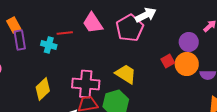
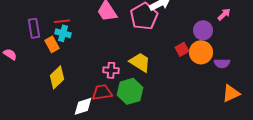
orange rectangle: (14, 25) -> (52, 44), moved
red line: (65, 33) -> (62, 21), moved
pink cross: (86, 84) -> (111, 70), moved, size x0.6

